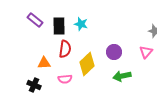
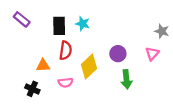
purple rectangle: (35, 20) -> (22, 19), moved
green arrow: (122, 76) -> (126, 79), turned -84

